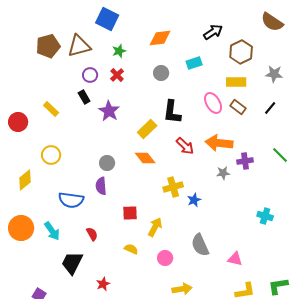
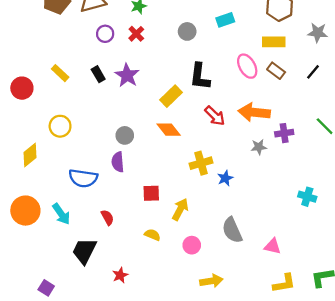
black rectangle: (84, 97) -> (98, 74), moved

